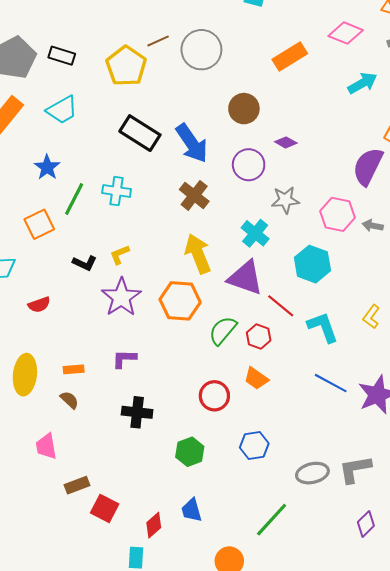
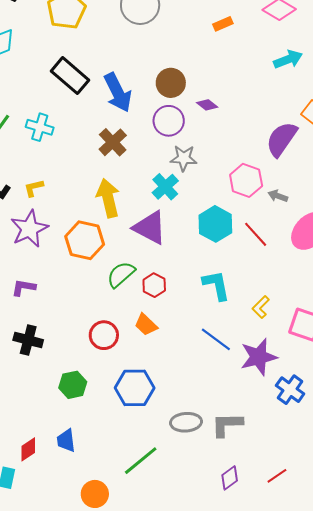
orange rectangle: (290, 57) -> (223, 24), size x0.6
brown circle: (244, 109) -> (171, 83), moved
gray star: (285, 200) -> (184, 158), moved
red line: (281, 306) -> (256, 234), moved
yellow L-shape: (371, 317) -> (261, 307), moved
blue hexagon: (254, 445) -> (135, 388), size x1.4

